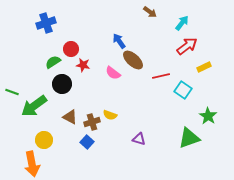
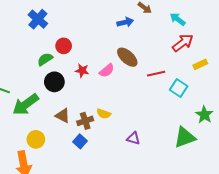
blue cross: (46, 23) -> (38, 19), turned -30
cyan arrow: (182, 23) -> (178, 19), turned -91
blue arrow: (119, 41) -> (125, 22), moved, turned 112
red star: (83, 65) -> (82, 71), moved
pink semicircle: (113, 73) -> (107, 71), turned -77

